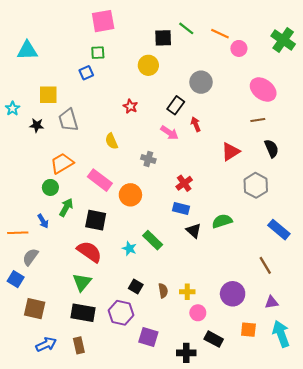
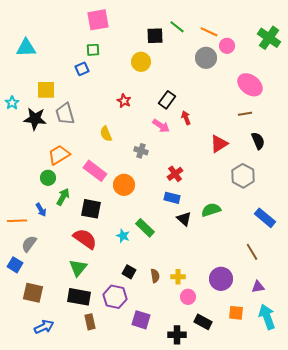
gray circle: (201, 82) -> (206, 58), moved
black star: (37, 125) -> (35, 119), size x1.6
brown rectangle: (79, 345) -> (90, 322), moved

